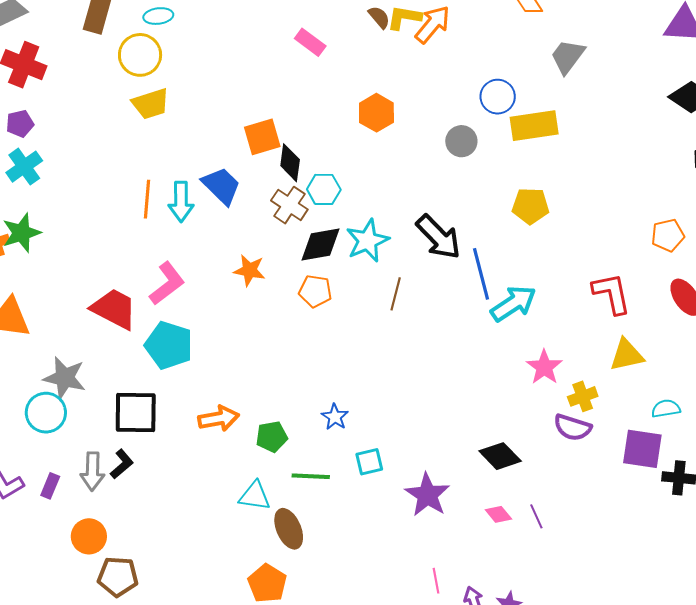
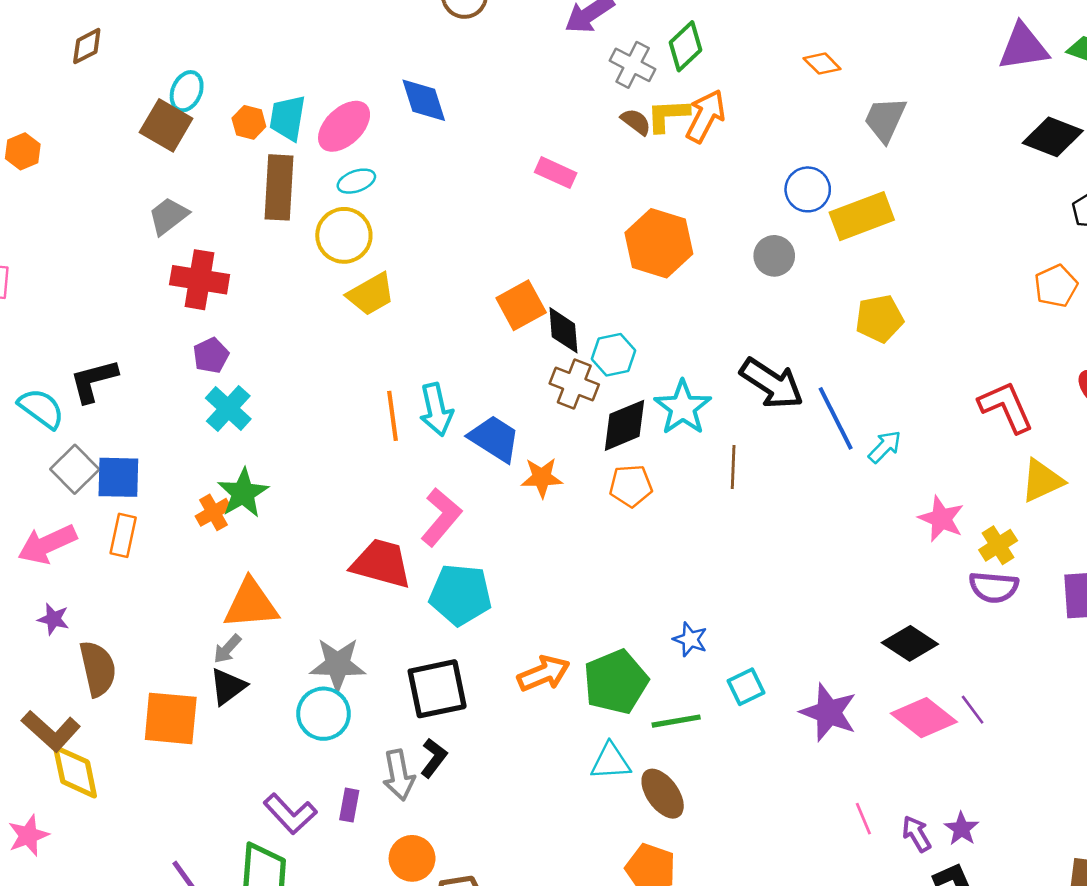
orange hexagon: (376, 113) -> (659, 243), size x1.4
blue trapezoid: (221, 186) -> (494, 439), moved
orange pentagon: (668, 235) -> (1056, 286), moved
cyan arrow: (513, 303) -> (885, 447), size x0.6
green pentagon: (272, 437) -> (616, 682), size x1.6
pink diamond: (498, 514) -> (924, 718), size x1.8

